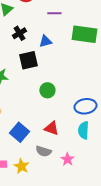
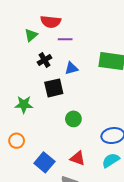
purple line: (54, 13) -> (65, 39), moved
cyan semicircle: (83, 130) -> (111, 160), turned 54

